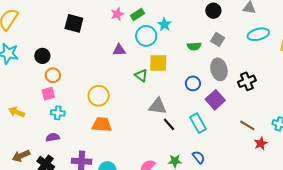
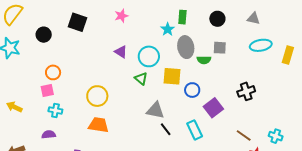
green rectangle: (137, 14) -> (182, 17), moved, turned -56
cyan circle: (146, 36) -> (149, 56), moved
gray square: (218, 39) -> (220, 48), turned -32
green semicircle: (194, 46) -> (204, 60), moved
purple triangle: (119, 50) -> (121, 52), turned 32
black circle: (42, 56) -> (44, 35), moved
yellow square: (158, 63) -> (172, 76), moved
gray ellipse: (219, 69) -> (186, 47), moved

